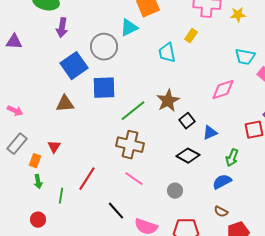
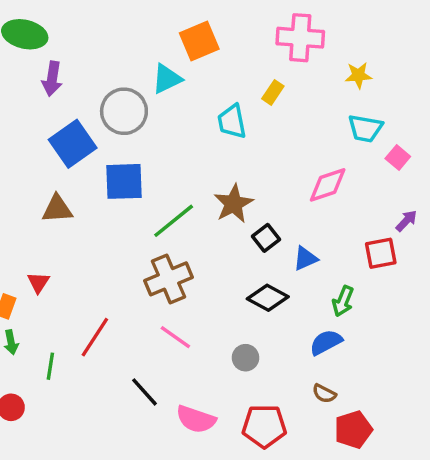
yellow star: (238, 15) -> (358, 75), moved
brown cross: (130, 145) -> (168, 279), turned -36

